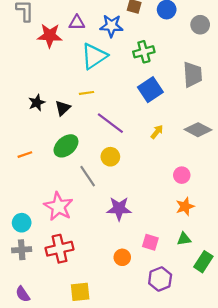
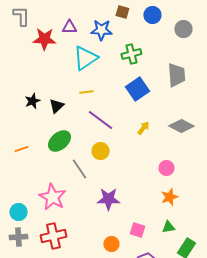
yellow line: (87, 93) -> (86, 92), moved

